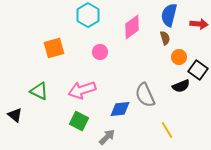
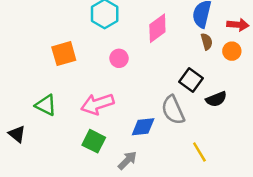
brown semicircle: (165, 38) -> (207, 42), moved
orange circle: (179, 57) -> (232, 51), moved
black square: (198, 70) -> (191, 80), moved

